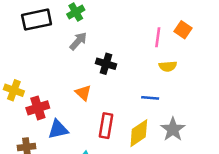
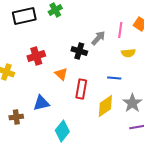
gray arrow: (78, 41) -> (98, 38), moved
red cross: (38, 108) -> (36, 56), moved
red rectangle: (106, 126) -> (81, 89), moved

